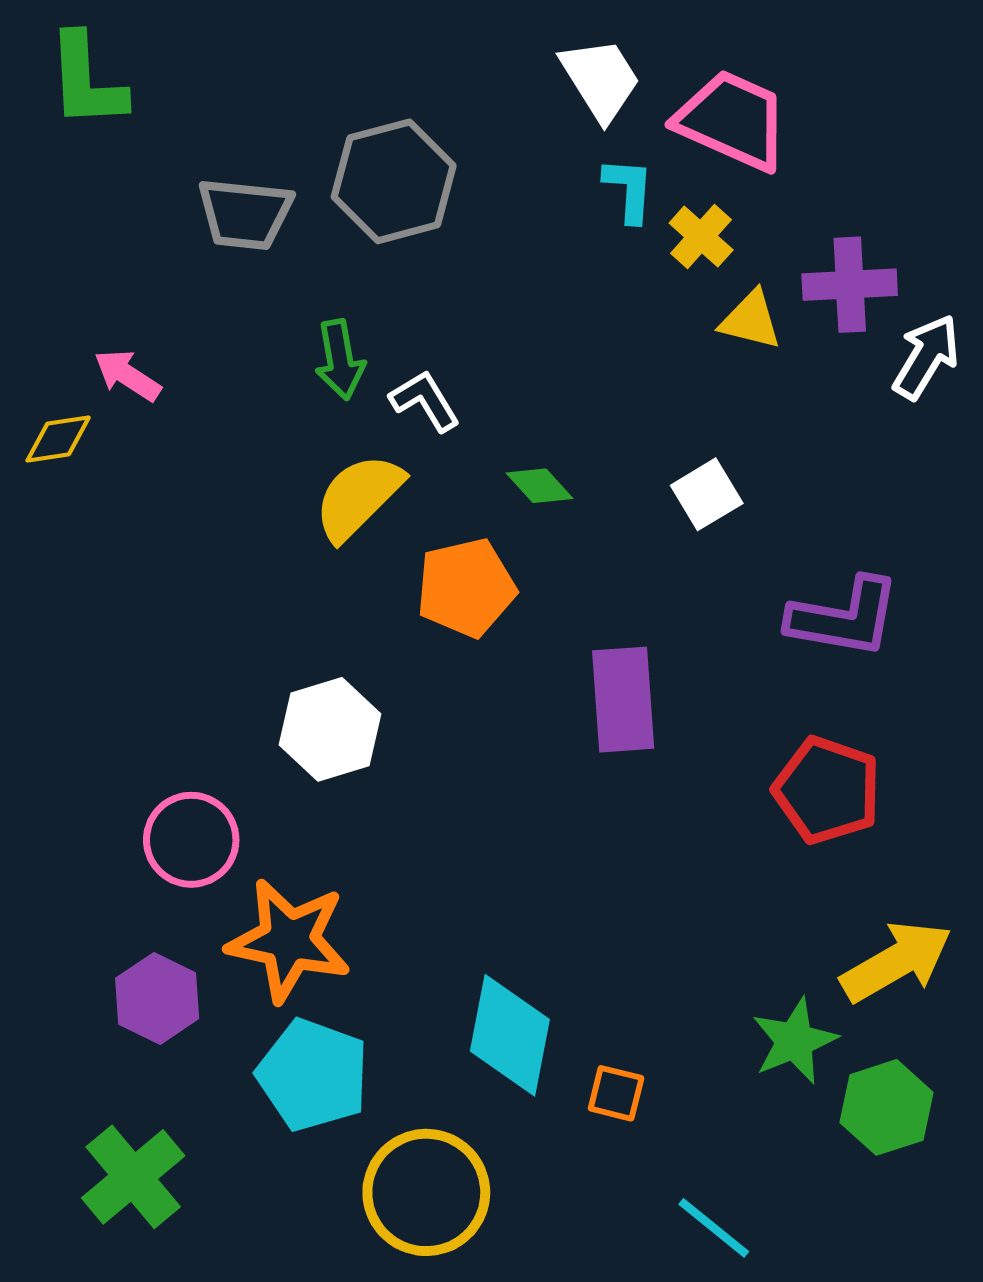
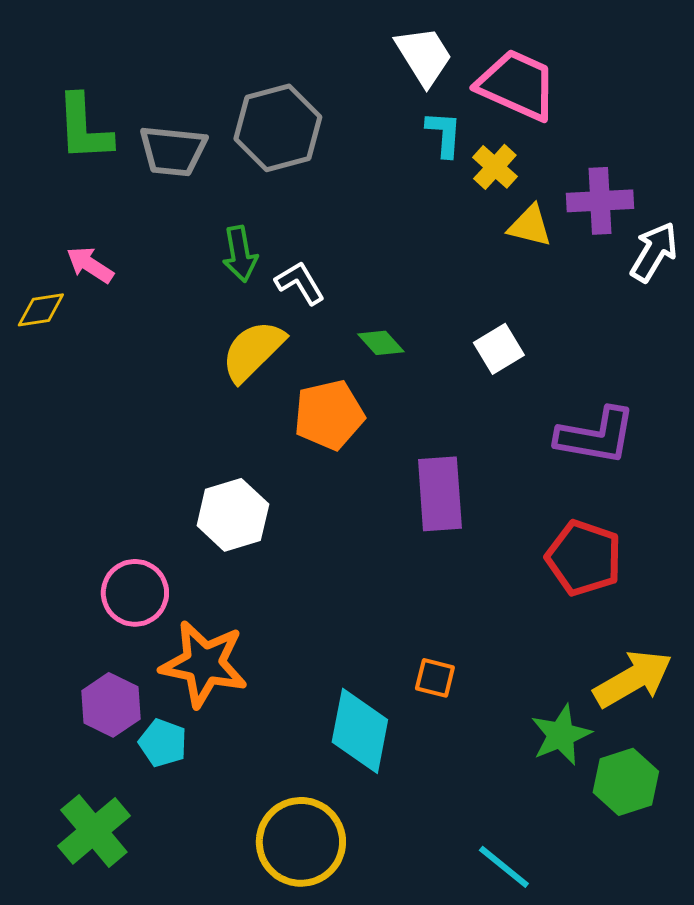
green L-shape: (86, 81) -> (84, 128), moved
cyan pentagon: (313, 1075) -> (163, 743), moved, size x0.6
orange square: (616, 1093) -> (435, 678), moved

